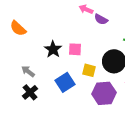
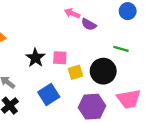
yellow square: (89, 70) -> (75, 72), moved, turned -32

